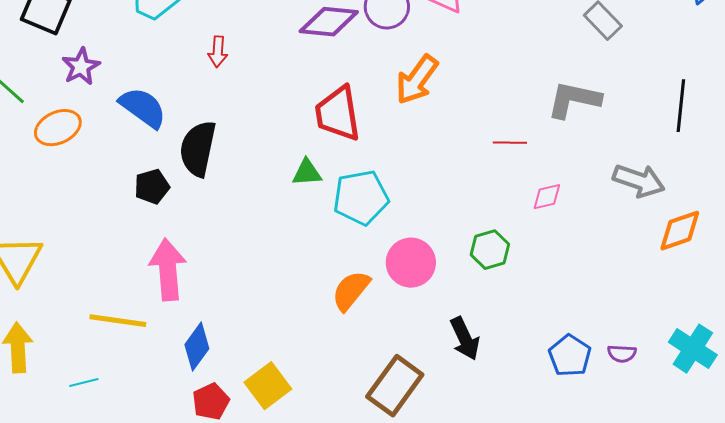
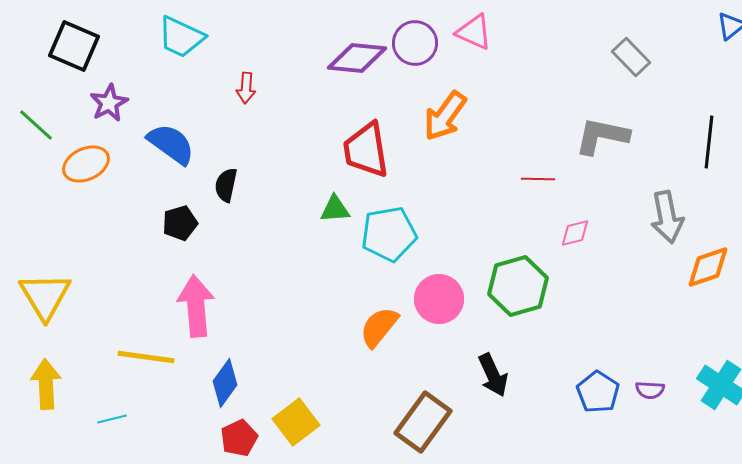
black semicircle: (198, 149) -> (226, 185), size x0.6
gray arrow: (639, 181) -> (667, 217), turned 60
green hexagon: (490, 250) -> (518, 286), size x1.5

